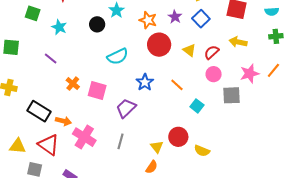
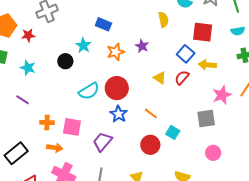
blue square: (201, 19) -> (186, 54), moved
orange star: (148, 20) -> (116, 52), turned -30
red circle: (159, 45) -> (117, 88), moved
pink circle: (214, 74) -> (213, 153), moved
orange cross: (73, 84) -> (47, 123), turned -32
black rectangle: (39, 111) -> (16, 153), turned -65
orange arrow: (63, 121) -> (55, 148), moved
red circle: (178, 137) -> (150, 145), moved

